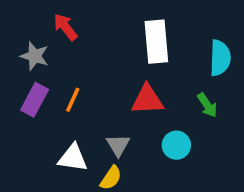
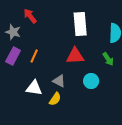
gray triangle: (118, 145) -> (59, 81), turned -32

